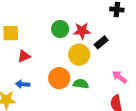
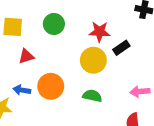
green circle: (60, 29) -> (54, 24), moved
pink arrow: (119, 77) -> (140, 92), turned -49
orange circle: (59, 78) -> (51, 86), moved

